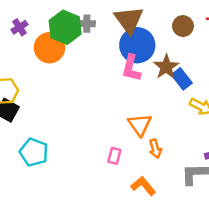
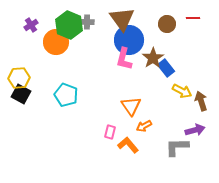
orange arrow: (155, 149) -> (144, 126), turned 77
cyan pentagon: (34, 152) -> (66, 95), moved
orange L-shape: (143, 186) -> (128, 145), moved

